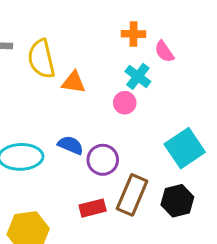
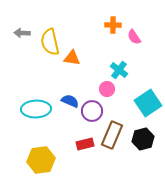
cyan cross: (138, 76) -> (119, 70), moved
pink circle: (125, 103) -> (107, 89), moved

